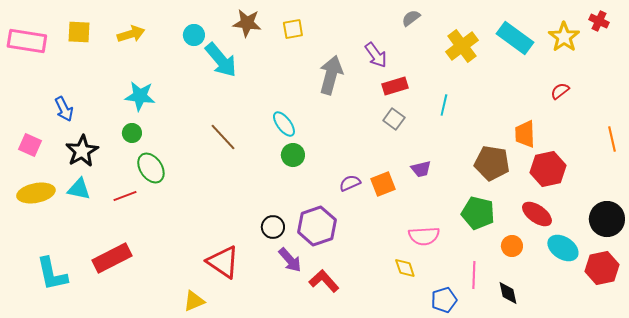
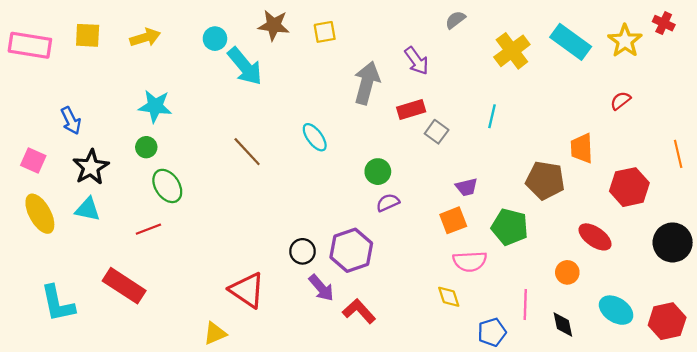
red rectangle: (395, 86) -> (411, 110), moved
green circle: (293, 155) -> (378, 172), moved
red hexagon: (548, 169) -> (629, 187), moved
orange square: (383, 184) -> (453, 220), moved
yellow ellipse: (36, 193) -> (40, 214), turned 72
red line: (125, 196) -> (148, 229), moved
green pentagon: (478, 213) -> (510, 227), moved
cyan ellipse: (563, 248) -> (616, 310), moved
red rectangle: (112, 258) -> (124, 286), turned 60
red hexagon: (602, 268) -> (667, 321), moved

